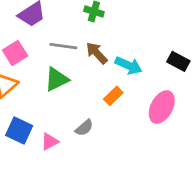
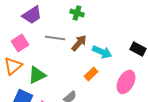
brown arrow: (97, 53) -> (79, 43), turned 84
green triangle: (57, 79) -> (37, 75), moved

